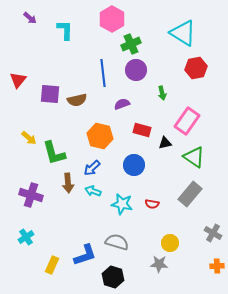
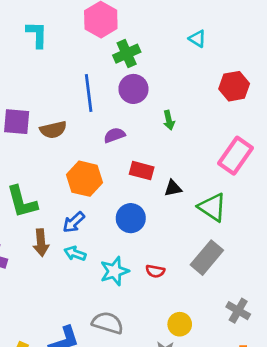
cyan triangle: (183, 33) -> (197, 39), size x0.5
red hexagon: (196, 68) -> (234, 86), moved
pink rectangle: (187, 121) -> (235, 156), moved
cyan star: (122, 204) -> (114, 271), turned -30

